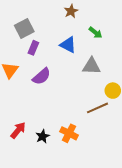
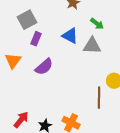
gray triangle: (91, 66) -> (92, 46), moved
brown line: (98, 108) -> (99, 98), turned -65

